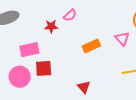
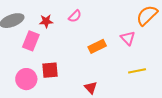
red star: (51, 26) -> (46, 21), moved
pink rectangle: (29, 50) -> (31, 41), moved, turned -54

